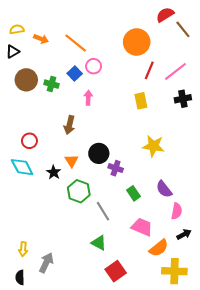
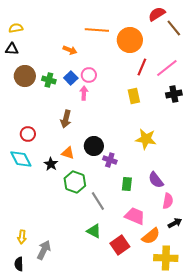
orange arrow: (41, 39) -> (70, 50), moved
orange line: (76, 43) -> (97, 30), moved, turned -35
black triangle: (13, 51) -> (12, 49), turned 32
pink circle: (94, 66) -> (89, 75), moved
blue square: (75, 74) -> (71, 78), moved
orange triangle: (71, 161) -> (68, 153), turned -40
green rectangle: (133, 193) -> (127, 184), turned 40
red square: (116, 271) -> (120, 245), moved

